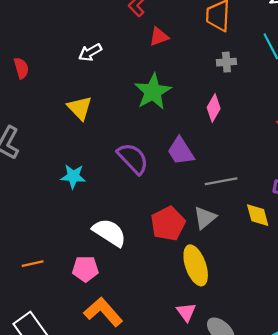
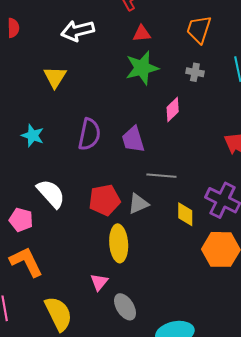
white arrow: (90, 52) -> (78, 31), size x1.5
green star: (153, 92) -> (142, 68), moved
purple semicircle: (133, 159) -> (89, 134), turned 40

